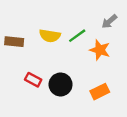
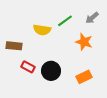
green line: (77, 36) -> (65, 21), moved
brown rectangle: (14, 42) -> (14, 46), moved

